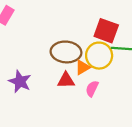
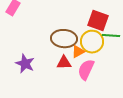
pink semicircle: (92, 89) -> (86, 70), size x1.5

